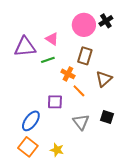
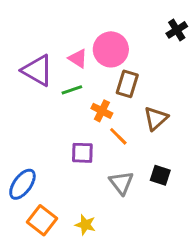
black cross: (106, 21) -> (177, 30), moved
pink circle: (84, 25) -> (111, 49), moved
purple triangle: (25, 47) -> (37, 70), turned 35
blue ellipse: (31, 121) -> (22, 184), moved

